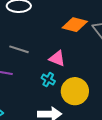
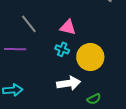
gray line: (19, 49) -> (29, 24), turned 42

